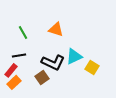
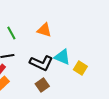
cyan triangle: (74, 56) -> (62, 57), turned 48
brown square: (42, 77) -> (42, 85), moved

